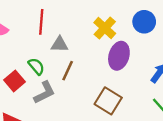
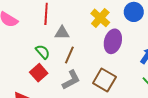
red square: (15, 81) -> (39, 73), moved
gray L-shape: (44, 93) -> (71, 80), moved

